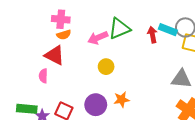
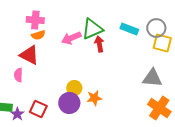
cyan rectangle: (168, 30) -> (129, 29), moved
red arrow: (152, 35) -> (99, 44), moved
yellow circle: (106, 67) -> (74, 88), moved

